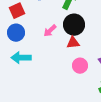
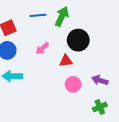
black circle: (74, 25) -> (78, 40), moved

